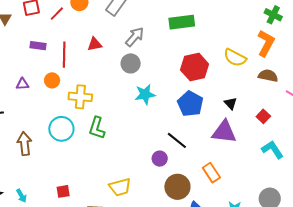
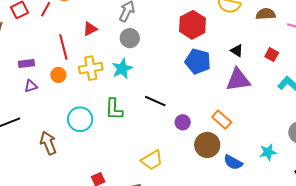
purple rectangle: (38, 46) -> (26, 63), moved
cyan star: (145, 94) -> (122, 69), moved
yellow cross: (80, 97) -> (91, 68), moved
black line: (177, 140) -> (155, 101), moved
orange rectangle: (211, 173) -> (222, 120), moved

